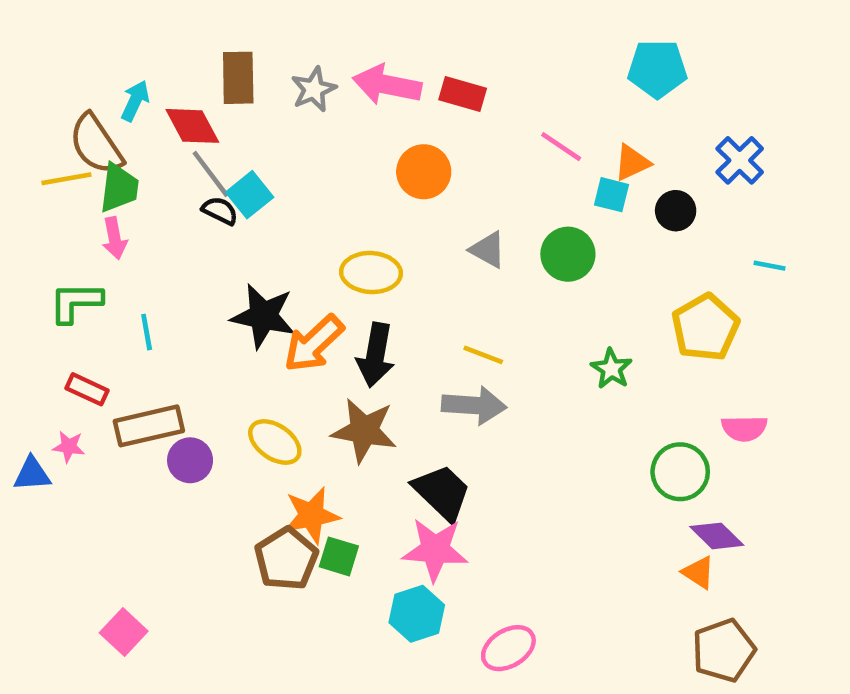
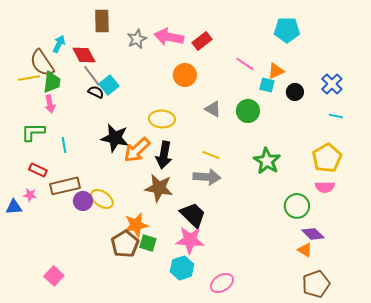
brown rectangle: (238, 78) -> (102, 21), moved
red rectangle: (463, 94) -> (202, 41), turned -54
blue cross: (740, 160) -> (332, 84), moved
yellow pentagon: (705, 327) -> (327, 158), moved
green star: (611, 369) -> (267, 161), size x1.5
yellow ellipse: (275, 442) -> (102, 199), moved

